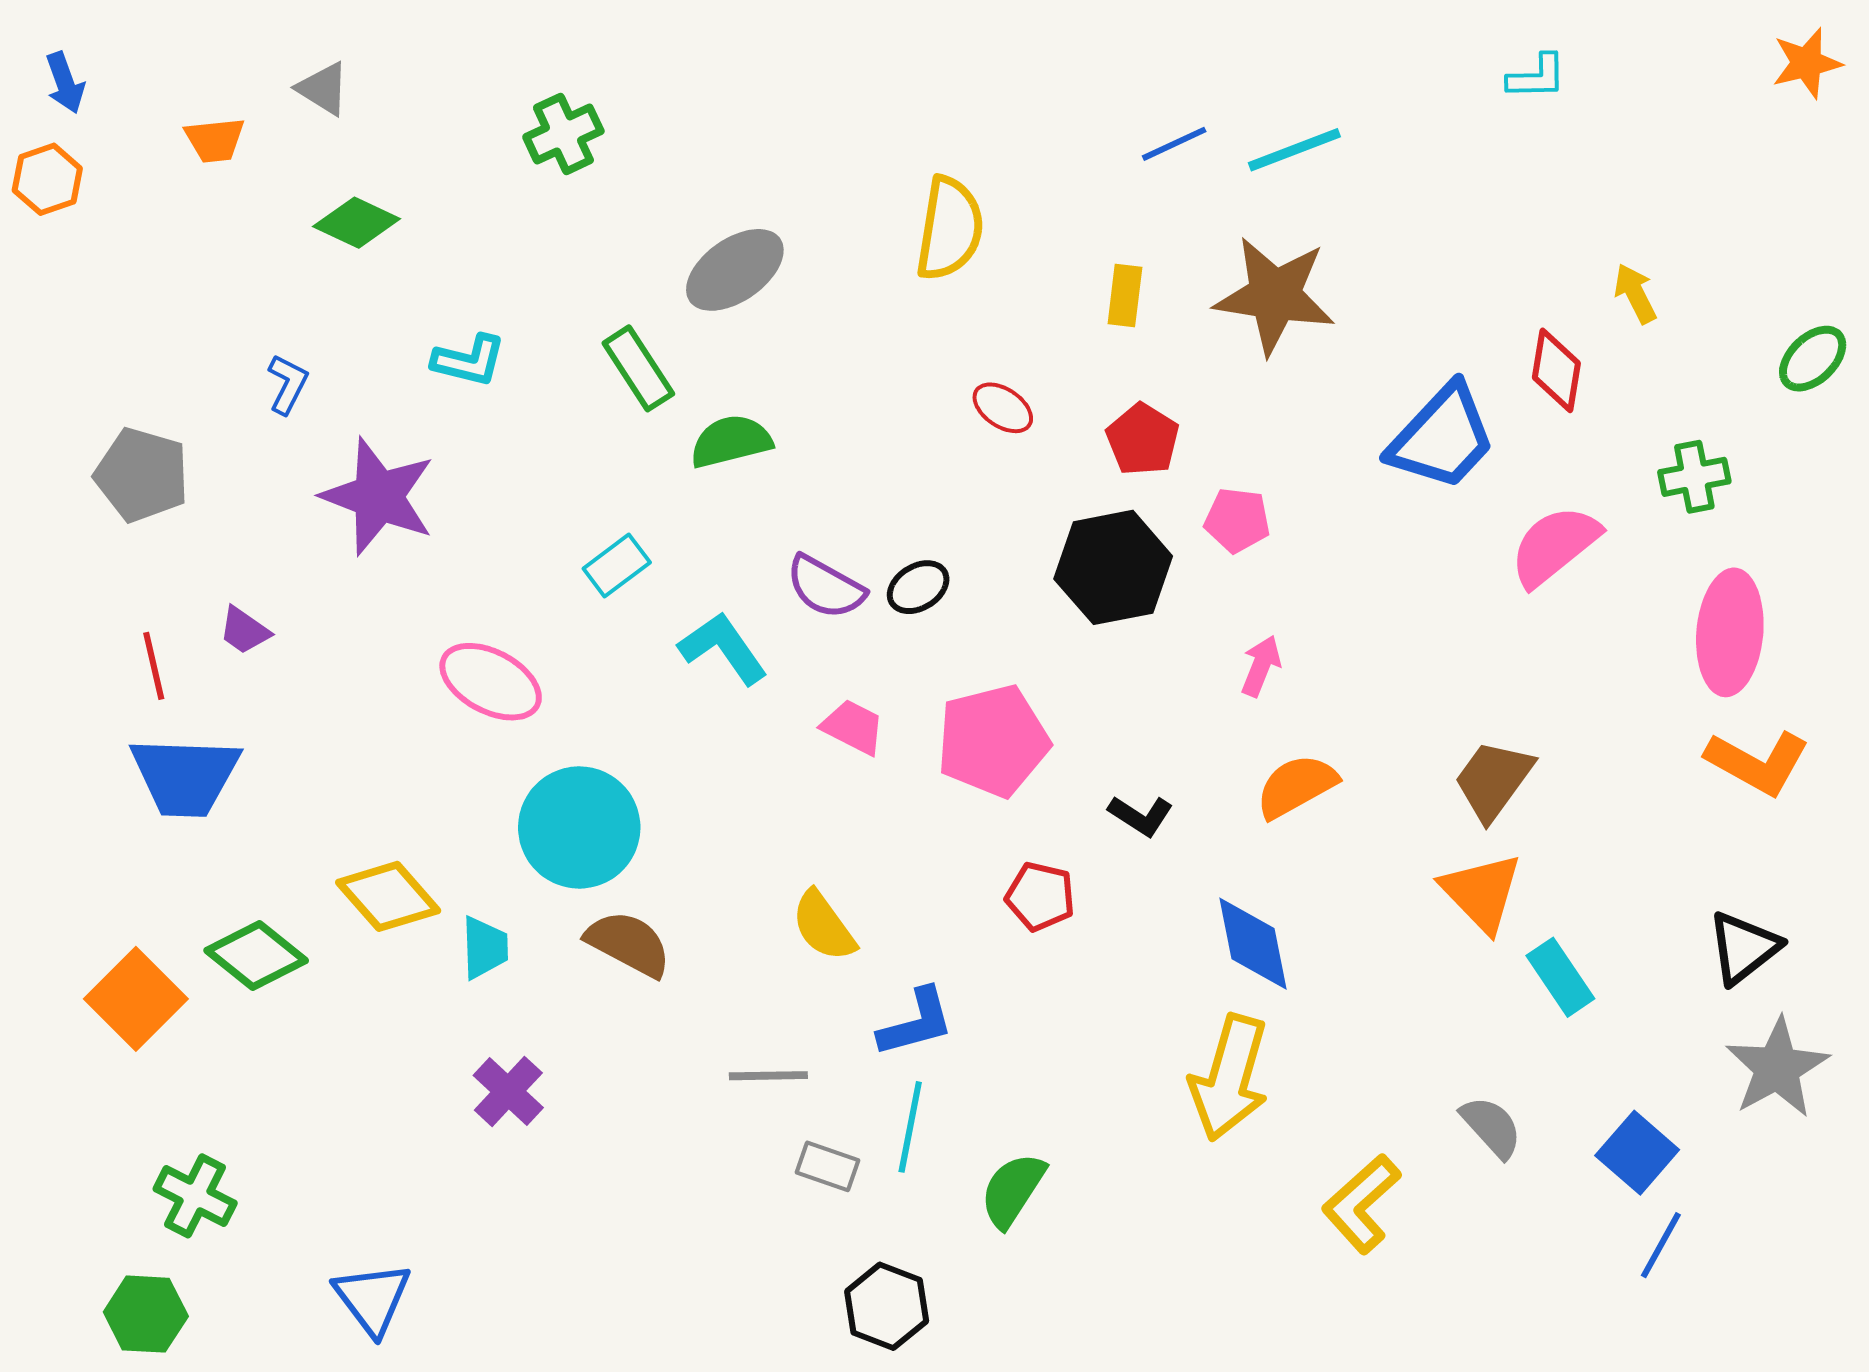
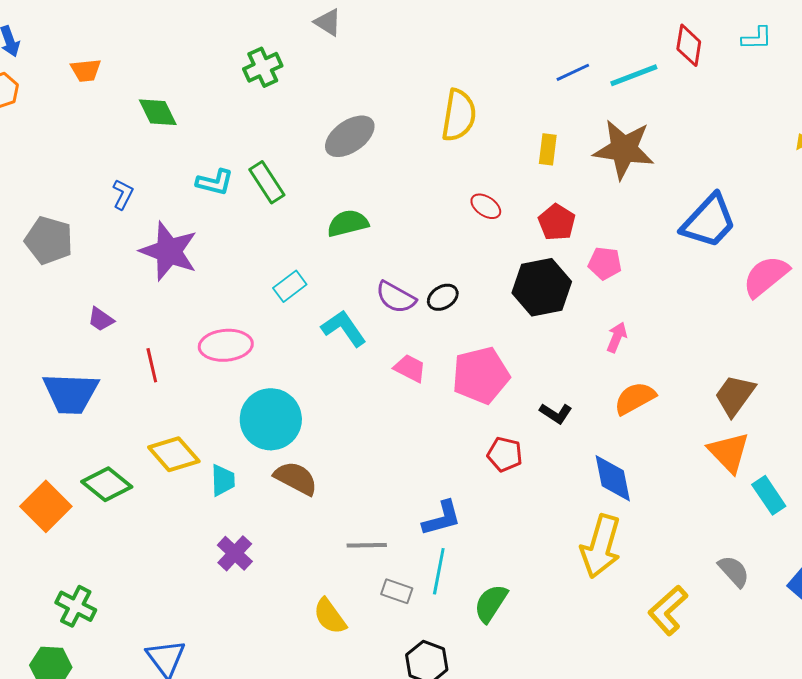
gray triangle: (323, 89) -> (328, 22), moved
green diamond: (357, 223) -> (158, 112), turned 39
green rectangle: (638, 368) -> (267, 182), moved
red diamond: (1556, 370) -> (689, 45), moved
red line: (154, 666) -> (152, 365), moved
pink ellipse: (491, 682) -> (226, 345), turned -33
yellow semicircle: (824, 926) -> (330, 616), moved

